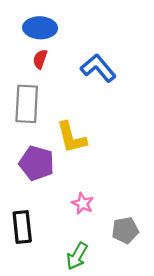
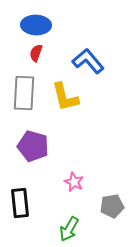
yellow L-shape: (71, 137) -> (65, 97), moved

